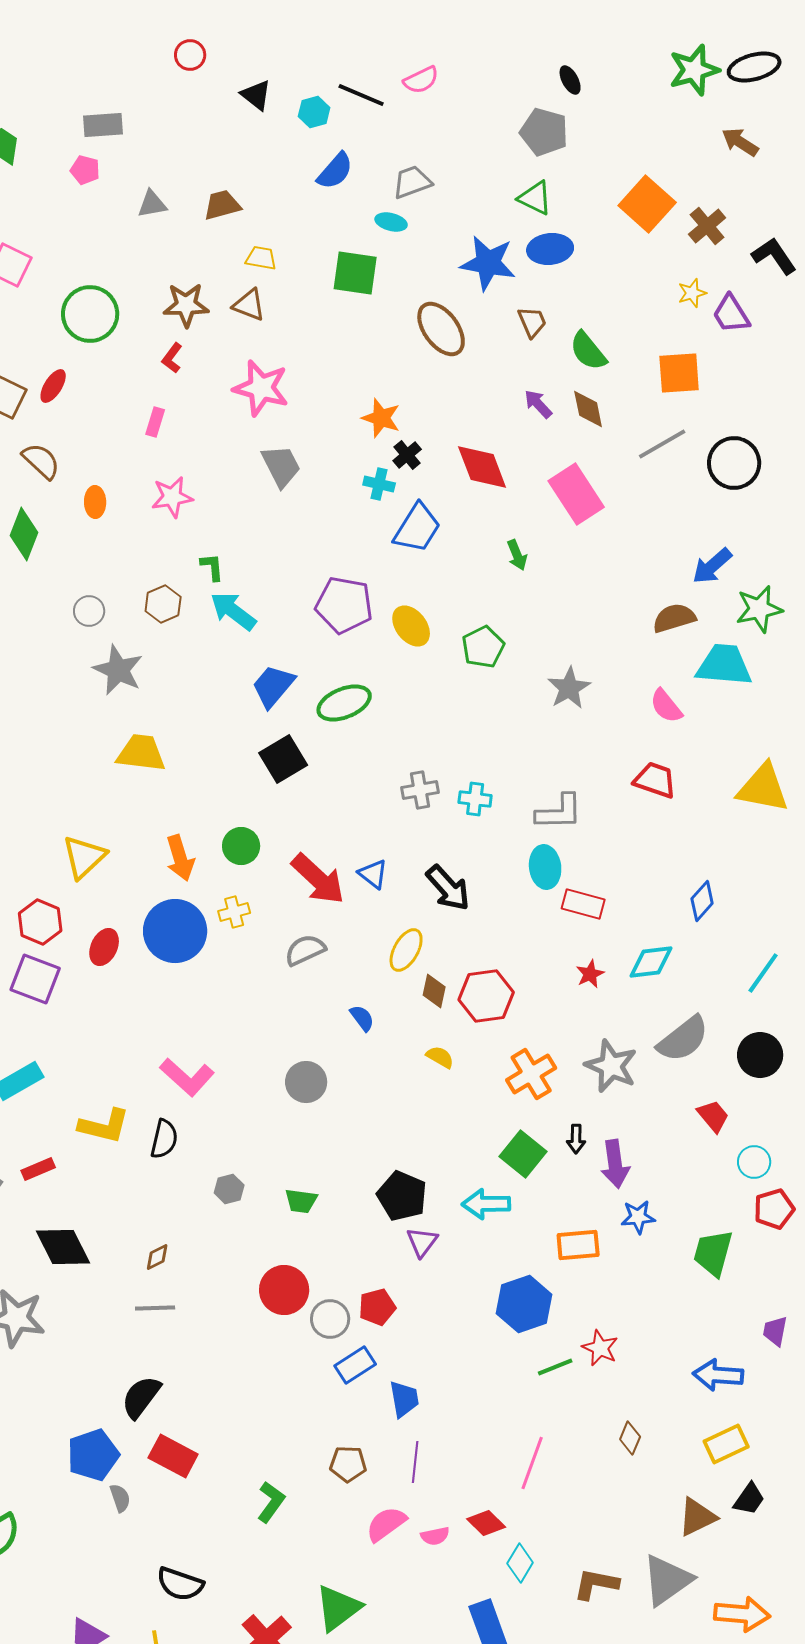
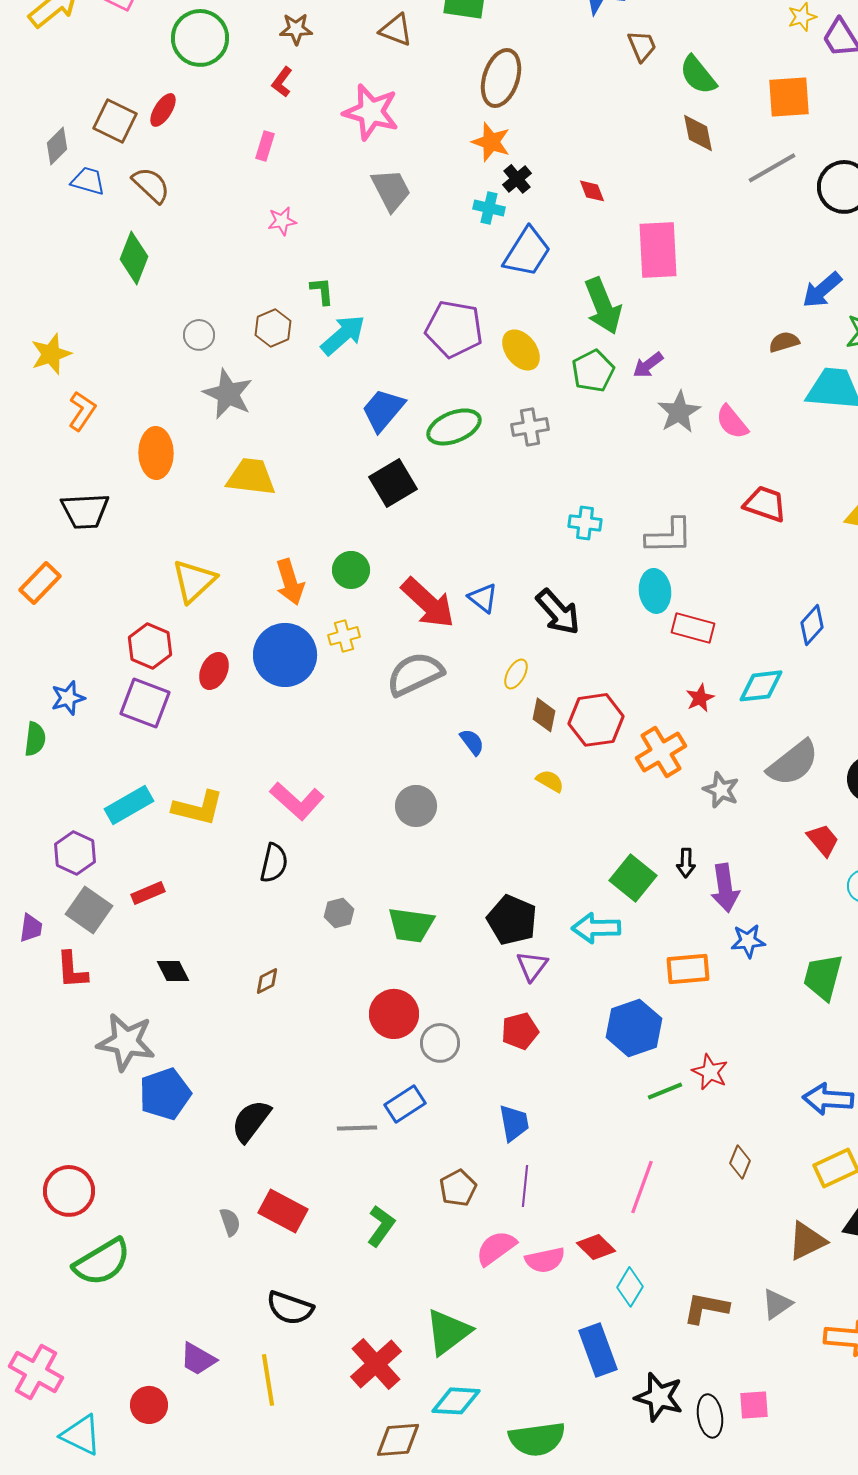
brown star: (186, 305) -> (296, 29), size x0.7
brown triangle: (249, 305) -> (396, 30), moved
brown ellipse: (441, 329) -> (501, 78), moved, turned 54
purple arrow: (538, 404) -> (648, 365), moved, turned -84
red diamond: (482, 467) -> (592, 191), size x0.5
pink rectangle: (576, 494) -> (658, 250), moved, turned 30
pink star: (172, 497) -> (282, 221), size x0.7
orange ellipse: (95, 502) -> (156, 453), moved, size x1.6
green arrow: (517, 555) -> (603, 306), moved, size x1.8
cyan arrow: (233, 611) -> (343, 335), turned 102
brown semicircle: (674, 618) -> (784, 342), size x0.7
pink semicircle: (666, 706) -> (732, 422), moved
gray cross: (420, 790) -> (530, 427), moved
gray semicircle: (305, 950) -> (415, 674), size x1.4
yellow ellipse: (406, 950) -> (516, 674), size x0.7
gray star: (611, 1066) -> (721, 790), size x0.7
orange cross: (531, 1074) -> (661, 752), moved
yellow L-shape: (104, 1126) -> (198, 808), moved
green trapezoid: (301, 1201) -> (411, 925), size x1.4
black diamond: (63, 1247) -> (173, 971), size x0.6
red pentagon: (377, 1307) -> (520, 1031), moved
gray line: (155, 1308) -> (357, 1128), moved
blue rectangle: (355, 1365) -> (405, 1104), moved
blue pentagon: (93, 1455) -> (165, 1094), moved
red rectangle: (173, 1456) -> (283, 1211), moved
brown pentagon: (348, 1464) -> (458, 1188), turned -30
pink semicircle: (435, 1536) -> (545, 1260), size x1.4
gray triangle: (667, 1580) -> (777, 1304), size x0.6

